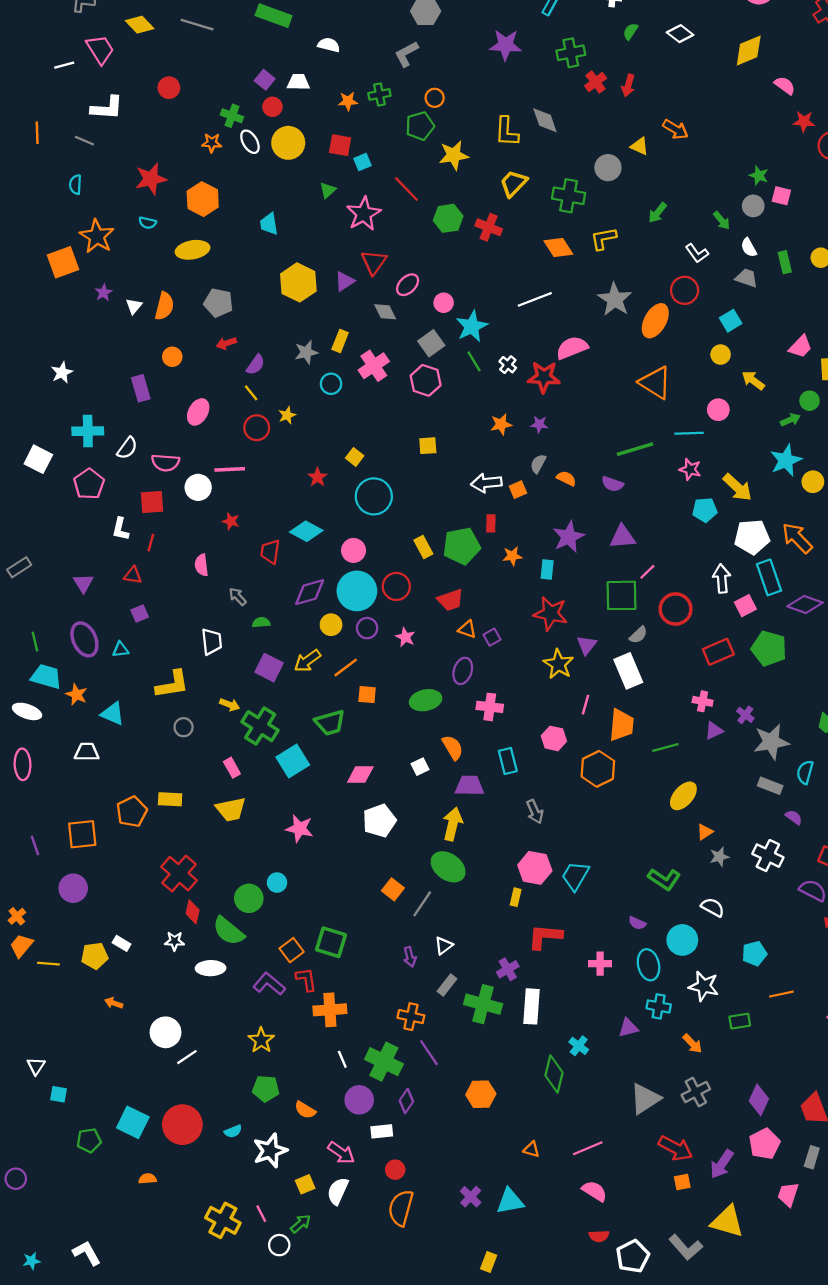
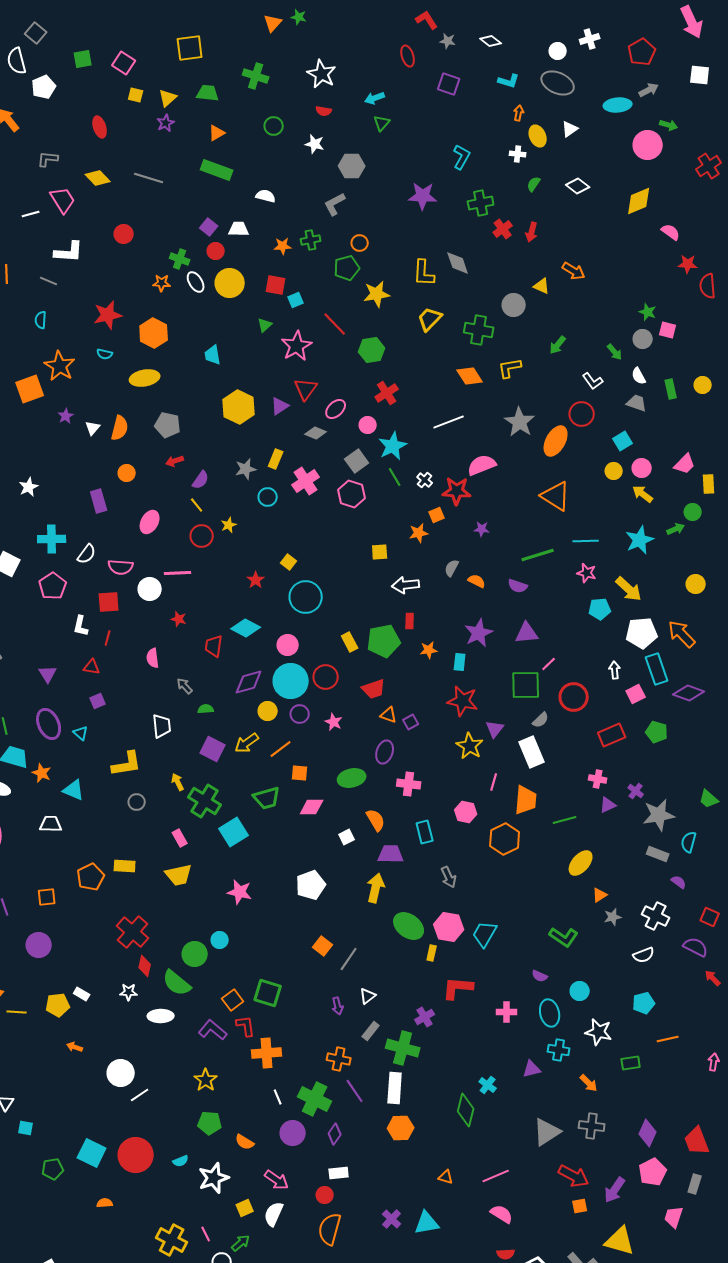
red cross: (489, 227) -> (387, 393), moved, turned 35
gray diamond: (385, 312) -> (316, 433), turned -40
pink circle: (718, 410) -> (642, 468), moved
purple star: (539, 424) -> (482, 529), moved
yellow square: (428, 446) -> (380, 552), moved
cyan star: (786, 460) -> (640, 540), moved
orange square: (518, 490) -> (437, 515), moved
white arrow: (722, 579) -> (615, 670), size x0.7
green pentagon: (769, 648) -> (657, 732), size x0.7
cyan triangle: (120, 650) -> (81, 733), turned 49
yellow arrow: (230, 705) -> (178, 782), turned -138
pink diamond: (360, 774) -> (312, 807), moved
orange square: (82, 834) -> (47, 897), size x0.7
green ellipse: (448, 867) -> (409, 926), moved
white semicircle: (713, 907) -> (644, 955), moved, turned 130
cyan circle: (682, 940) -> (580, 991), size x0.7
white rectangle: (531, 1006) -> (395, 1088), moved
gray cross: (696, 1092) -> (592, 1126), turned 35
white rectangle: (382, 1131) -> (339, 1173), moved

